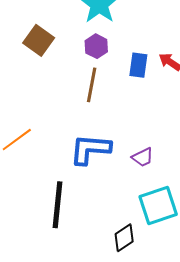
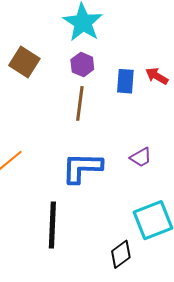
purple trapezoid: (143, 157) -> (141, 157), moved

